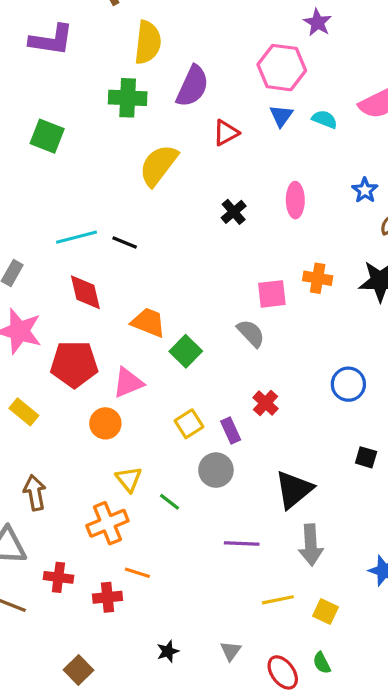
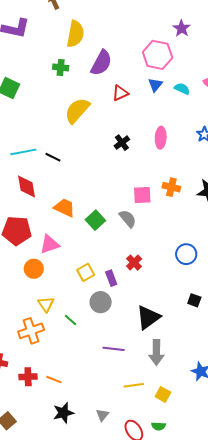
green cross: (128, 98) -> (61, 67), size x0.7
green square: (186, 351) -> (95, 220), moved
orange line: (137, 573) -> (54, 380), moved
black star: (168, 651) -> (63, 413), size x1.5
green semicircle: (322, 663) -> (158, 426), turned -64

